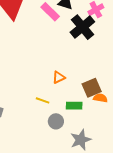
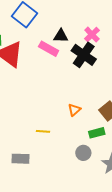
yellow line: (43, 100) -> (43, 131), moved

